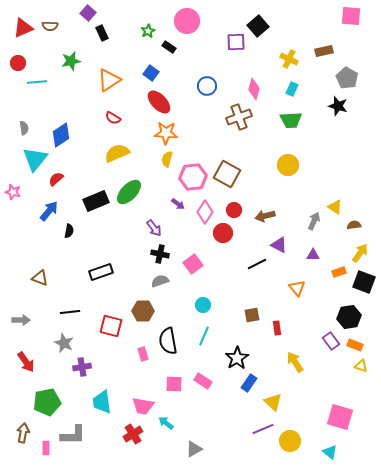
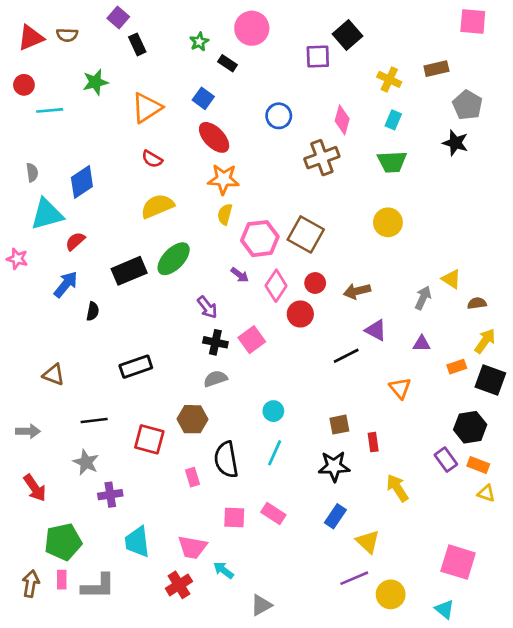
cyan triangle: (35, 159) -> (47, 214), turned 36
pink square: (193, 264) -> (252, 340), moved
black star: (237, 358) -> (334, 466), moved, turned 30
pink rectangle: (46, 448) -> (62, 580), moved

